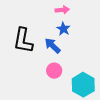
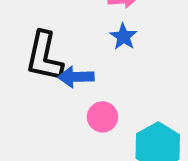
blue arrow: (53, 46) -> (76, 77), moved, turned -48

